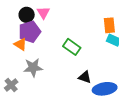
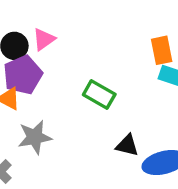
pink triangle: (43, 13) -> (44, 39), turned 32

